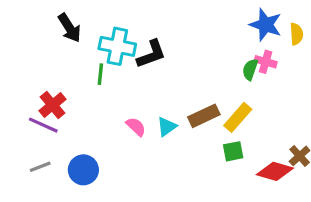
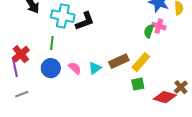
green line: (100, 74) -> (52, 43), moved
purple line: (43, 125) -> (15, 67), turned 54
gray line: (40, 167) -> (22, 94), moved
blue circle: (83, 170) -> (51, 68), moved

